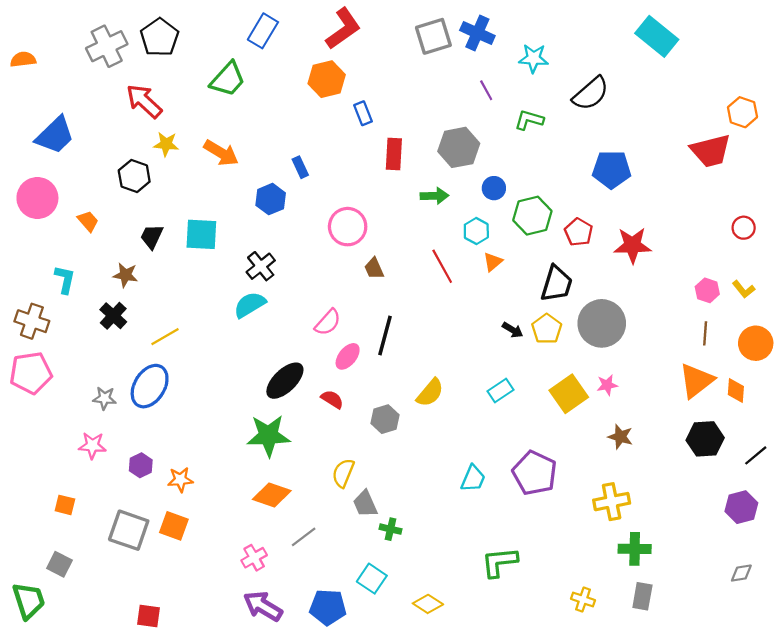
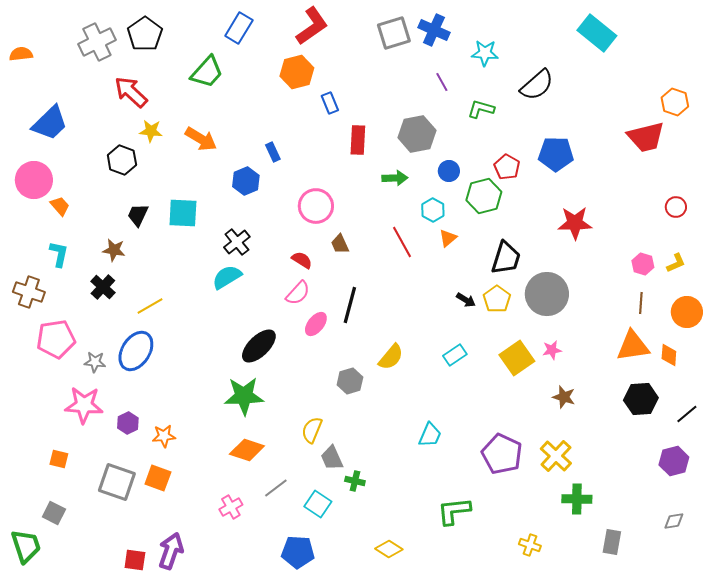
orange trapezoid: (88, 221) -> (60, 206), moved
red pentagon: (579, 232) -> (507, 167), moved
yellow L-shape: (744, 289) -> (676, 263), turned -75
pink pentagon: (31, 373) -> (56, 339), moved
orange triangle: (696, 381) -> (633, 346), turned 30
red semicircle: (332, 399) -> (302, 260), moved
pink star: (92, 446) -> (84, 405), size x1.5
purple pentagon: (535, 473) -> (502, 454), moved
yellow cross: (612, 502) -> (556, 456), turned -36
cyan square: (372, 579) -> (318, 504), moved
gray rectangle: (642, 596) -> (612, 542), moved
purple arrow: (263, 606) -> (171, 551), moved, turned 78

